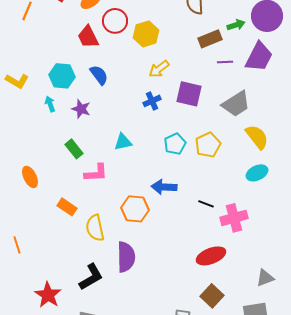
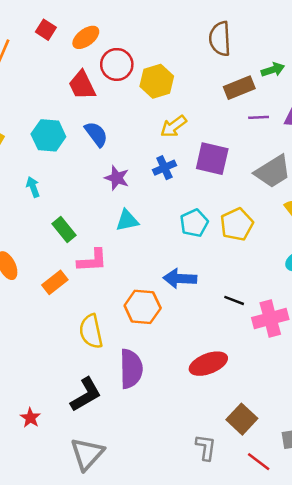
cyan arrow: (50, 104) -> (33, 187), moved
purple star: (81, 109) -> (117, 178), moved
orange rectangle: (67, 207) -> (55, 282), moved, turned -72
red ellipse: (211, 256) -> (208, 364), moved
red star: (48, 295) -> (30, 418), size x0.6

